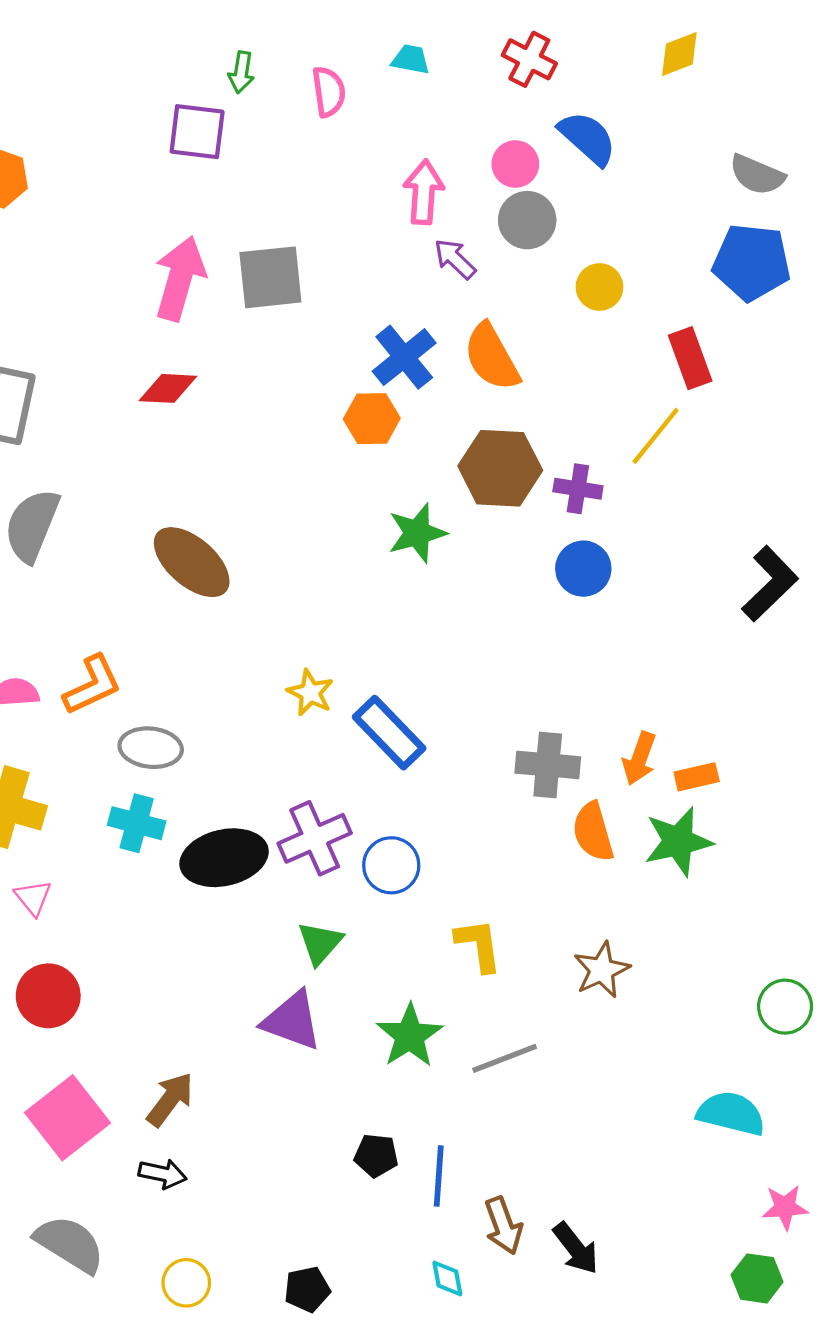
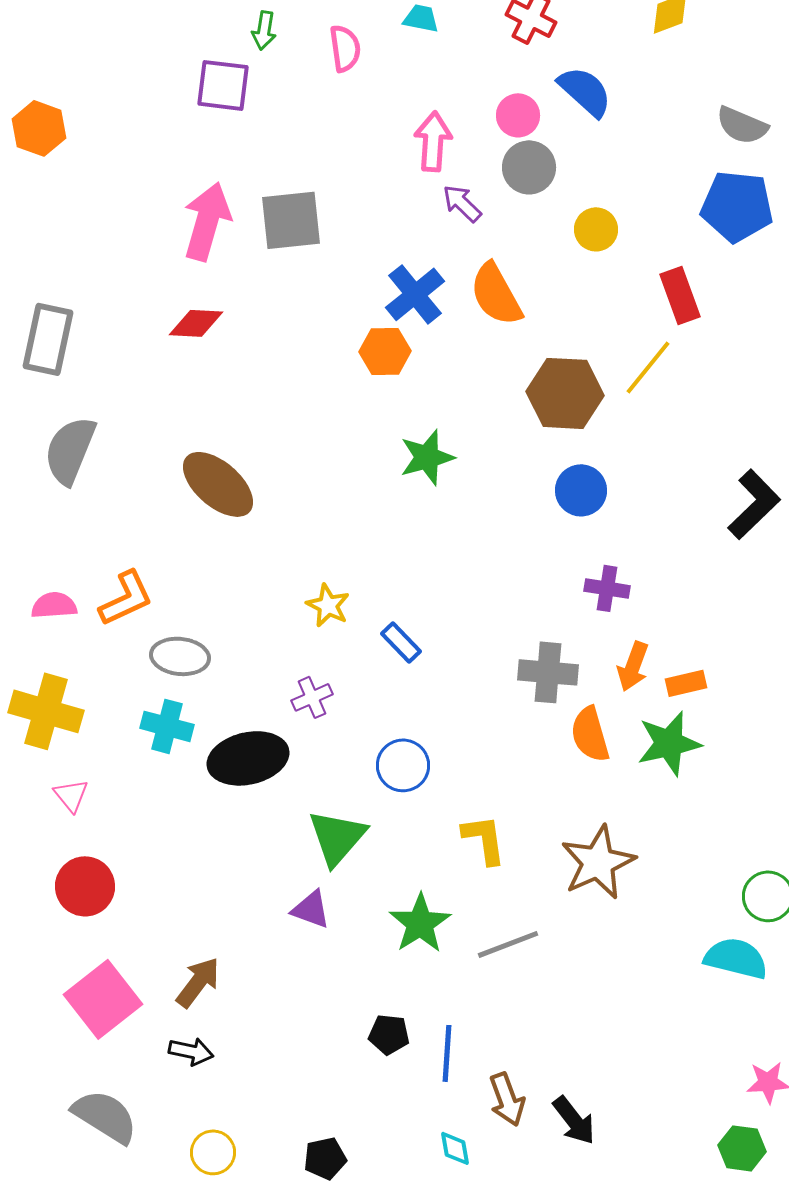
brown hexagon: (500, 468) -> (565, 393), moved
purple cross: (578, 489) -> (607, 588), moved
blue rectangle: (389, 733) -> (401, 642), size x0.6
purple cross: (315, 838) -> (312, 697), moved, size x0.6
green triangle: (320, 943) -> (337, 837), size x1.4
brown star: (602, 970) -> (598, 862), size x1.4
purple triangle: (292, 1021) -> (311, 909), size x0.7
cyan semicircle: (731, 1113) -> (736, 958), moved

